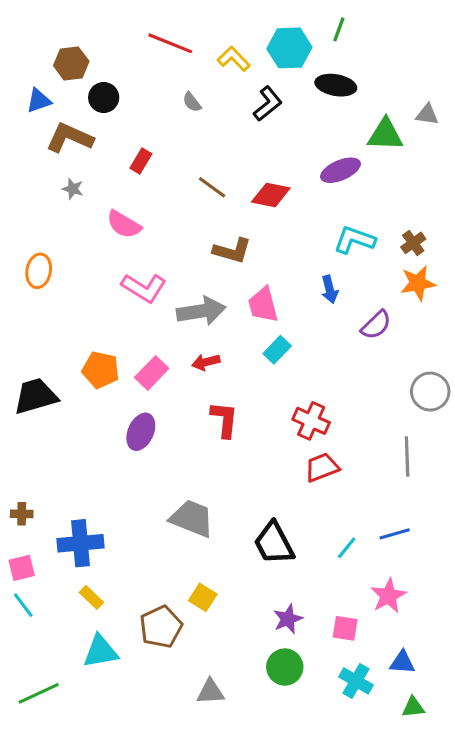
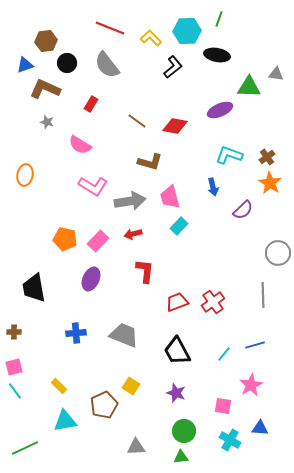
gray semicircle: (192, 102) -> (107, 65), moved, size x2.0
orange star: (418, 283) -> (270, 183), turned -30
black trapezoid: (36, 396) -> (34, 288), moved, turned -84
red cross: (311, 421) -> (213, 302), moved, turned 30
red trapezoid: (322, 467) -> (177, 302), moved
blue cross: (80, 543) -> (76, 333), moved, size x0.7
purple star: (288, 619) -> (176, 393), moved, turned -30
green triangle: (413, 707) -> (181, 457), moved

